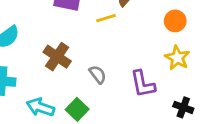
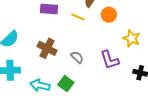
yellow line: (106, 18) -> (78, 17), turned 48
orange circle: (175, 21) -> (109, 15), moved

